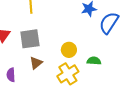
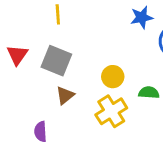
gray square: (30, 39) -> (56, 61), turned 30
purple semicircle: (11, 75) -> (40, 132), moved

